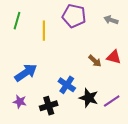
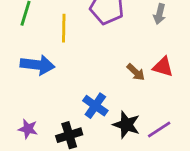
gray arrow: (111, 20) -> (159, 14), turned -96
blue arrow: (26, 73) -> (37, 65), moved, turned 40

